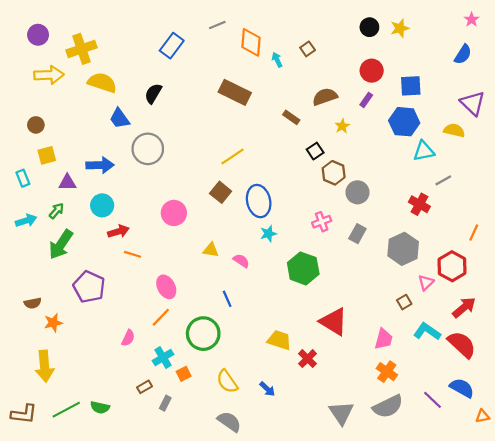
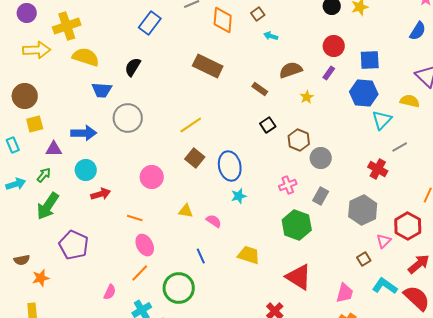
brown square: (308, 49) -> (258, 14), moved
cyan arrow: (277, 60) -> (271, 36), moved, turned -48
blue trapezoid: (120, 118) -> (102, 90), turned -50
brown circle: (36, 125) -> (25, 96), size x1.6
black square: (315, 151) -> (268, 125), moved
cyan triangle: (424, 151) -> (382, 120), turned -35
yellow line: (233, 156) -> (191, 125), moved
orange line: (133, 254) -> (135, 218), moved
green hexagon: (303, 268) -> (297, 225), moved
yellow trapezoid: (279, 340) -> (249, 255), moved

